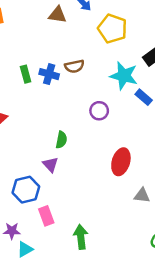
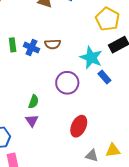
yellow pentagon: (112, 29) -> (108, 19), moved
purple circle: (99, 111) -> (67, 83), size x1.5
purple triangle: (50, 165) -> (32, 121), moved

